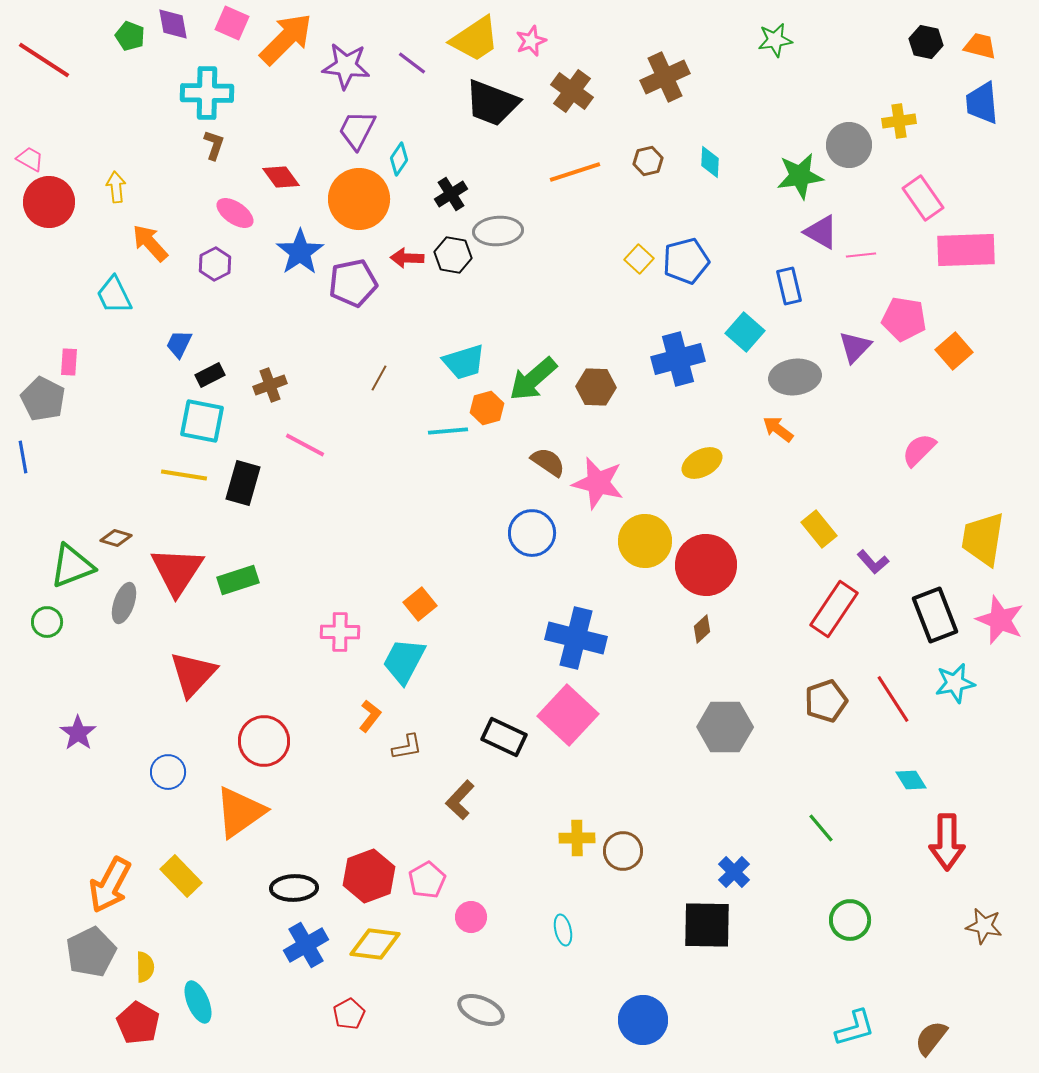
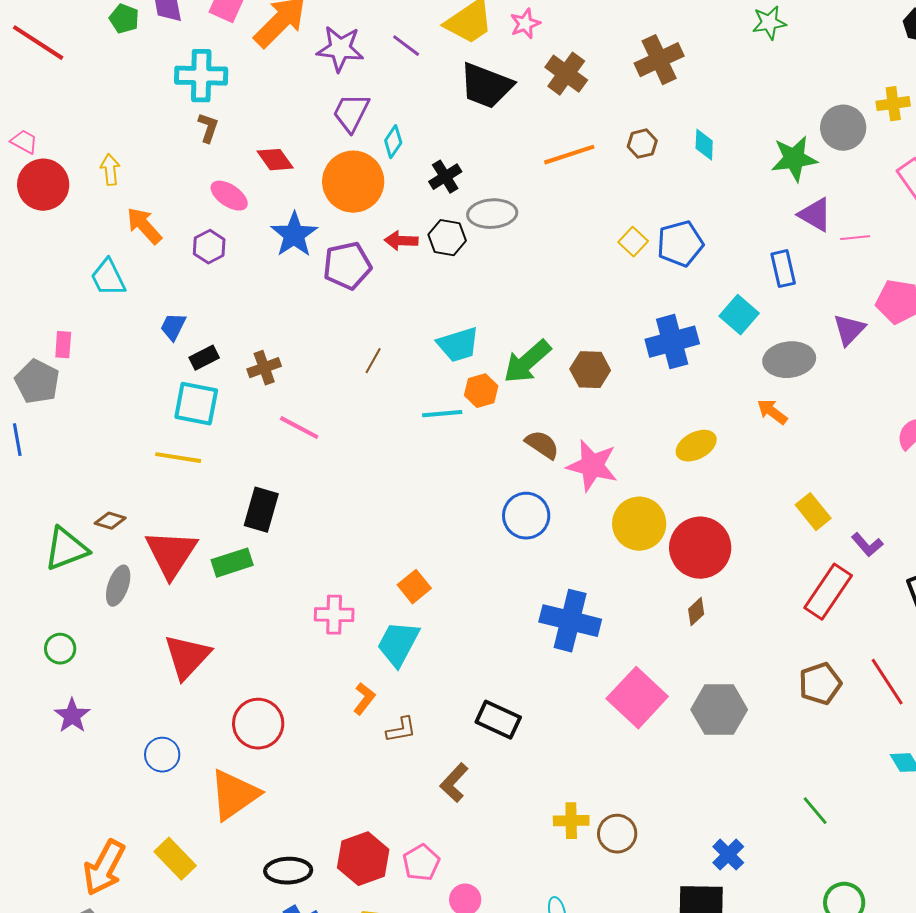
black rectangle: (243, 483) -> (261, 510), moved
green circle: (47, 622) -> (60, 649), moved
pink square: (568, 715) -> (637, 698), moved

